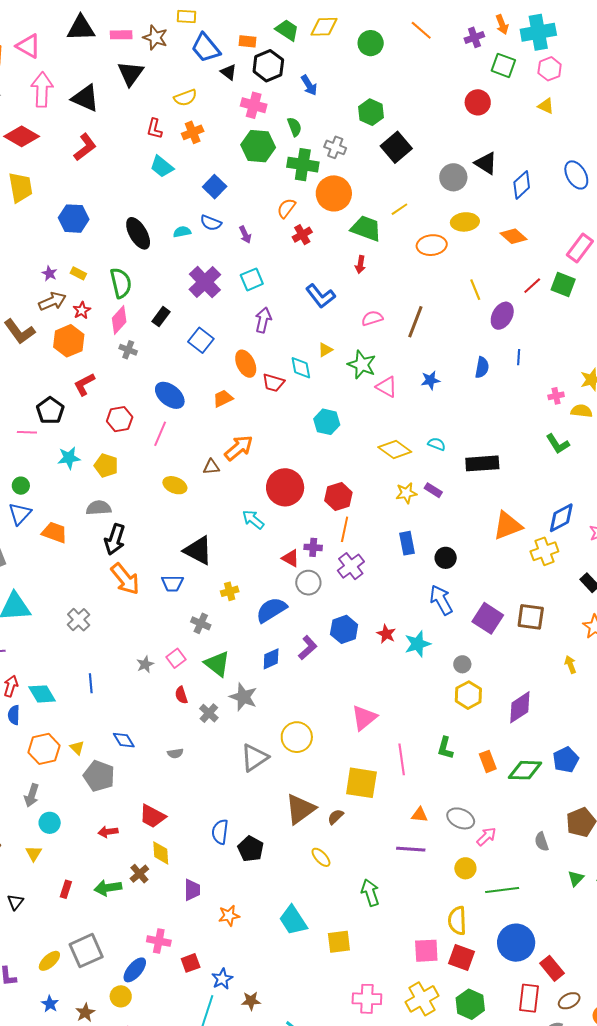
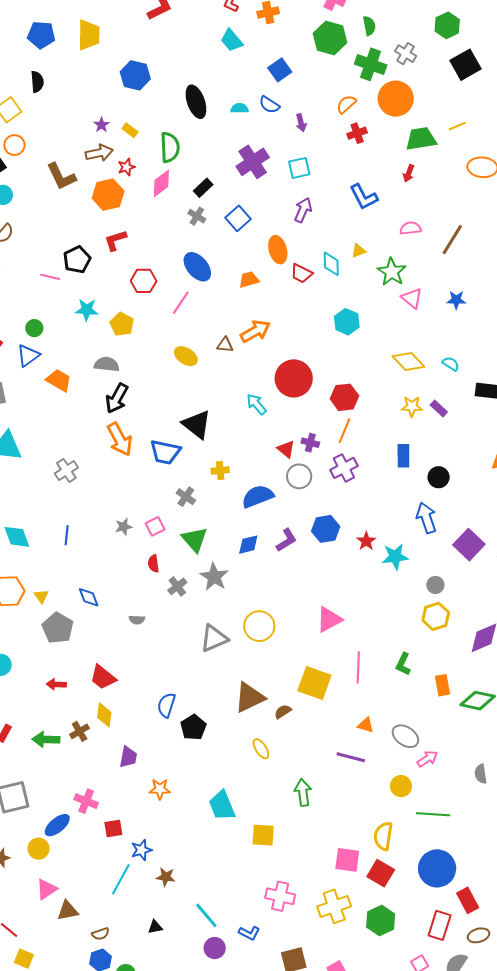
green trapezoid: (366, 228) -> (421, 139), turned -40
gray cross: (128, 350) -> (197, 216), moved
blue trapezoid: (172, 583) -> (165, 452), size x1.4

